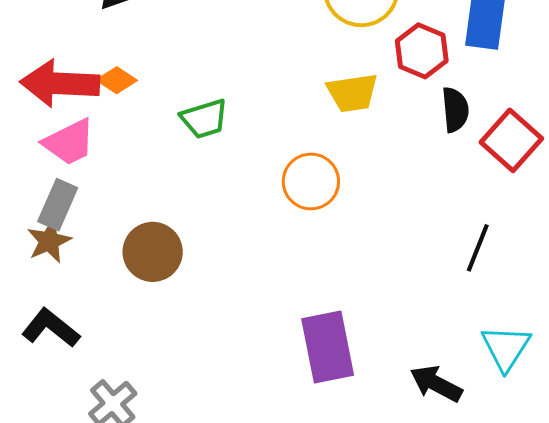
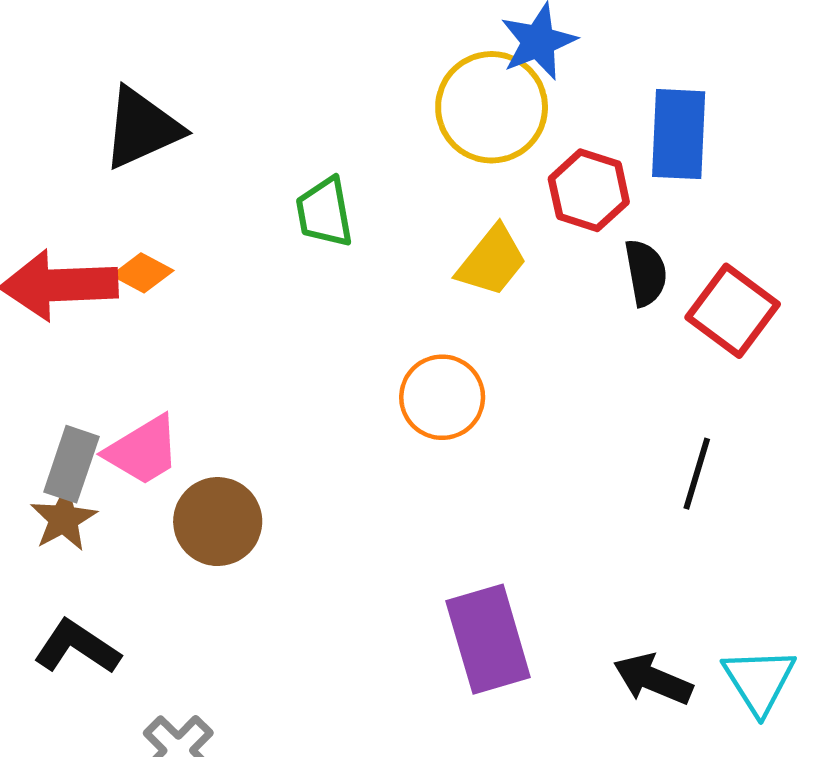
yellow trapezoid: (352, 93) -> (492, 261), turned -38
green trapezoid: (204, 119) -> (324, 212), moved, turned 102
pink trapezoid: (69, 142) -> (143, 451), moved
cyan triangle: (506, 348) -> (759, 681), moved

